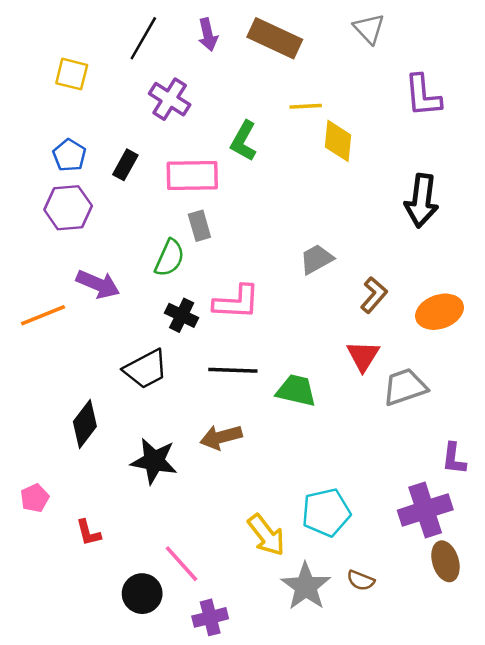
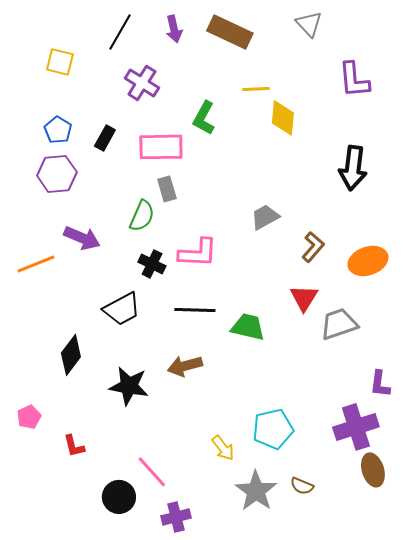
yellow arrow: (266, 535) -> (223, 448), size x0.7

